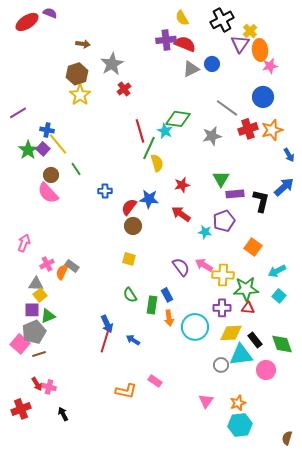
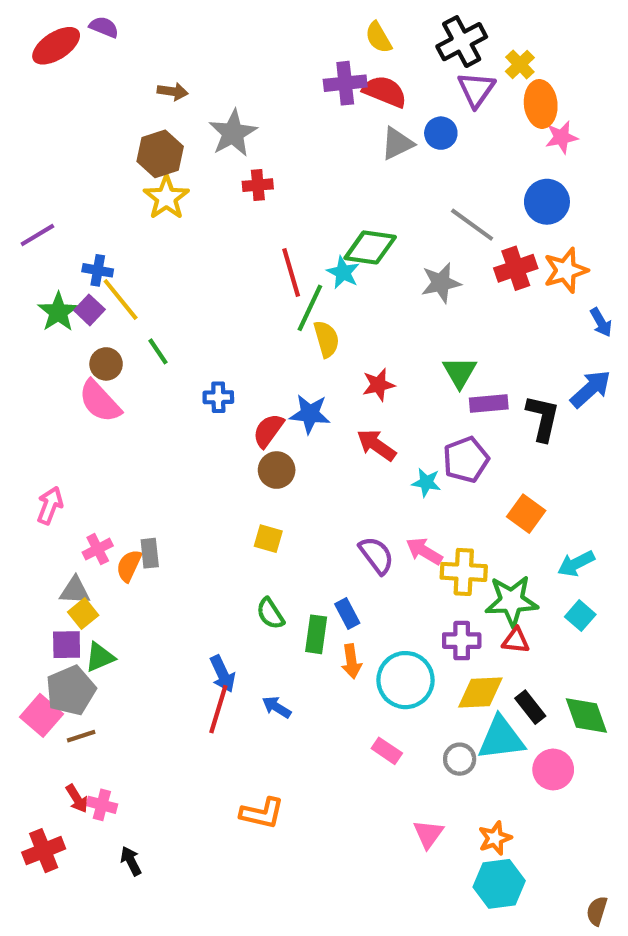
purple triangle: (240, 44) -> (476, 89), moved
red cross: (124, 89) -> (258, 185), turned 32
gray rectangle: (72, 266) -> (150, 553), turned 48
pink rectangle: (155, 381) -> (387, 751), moved

